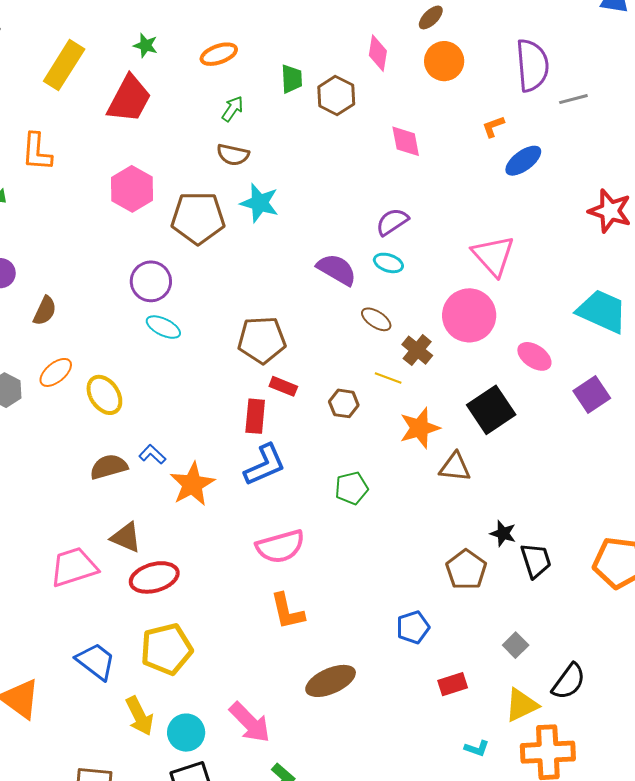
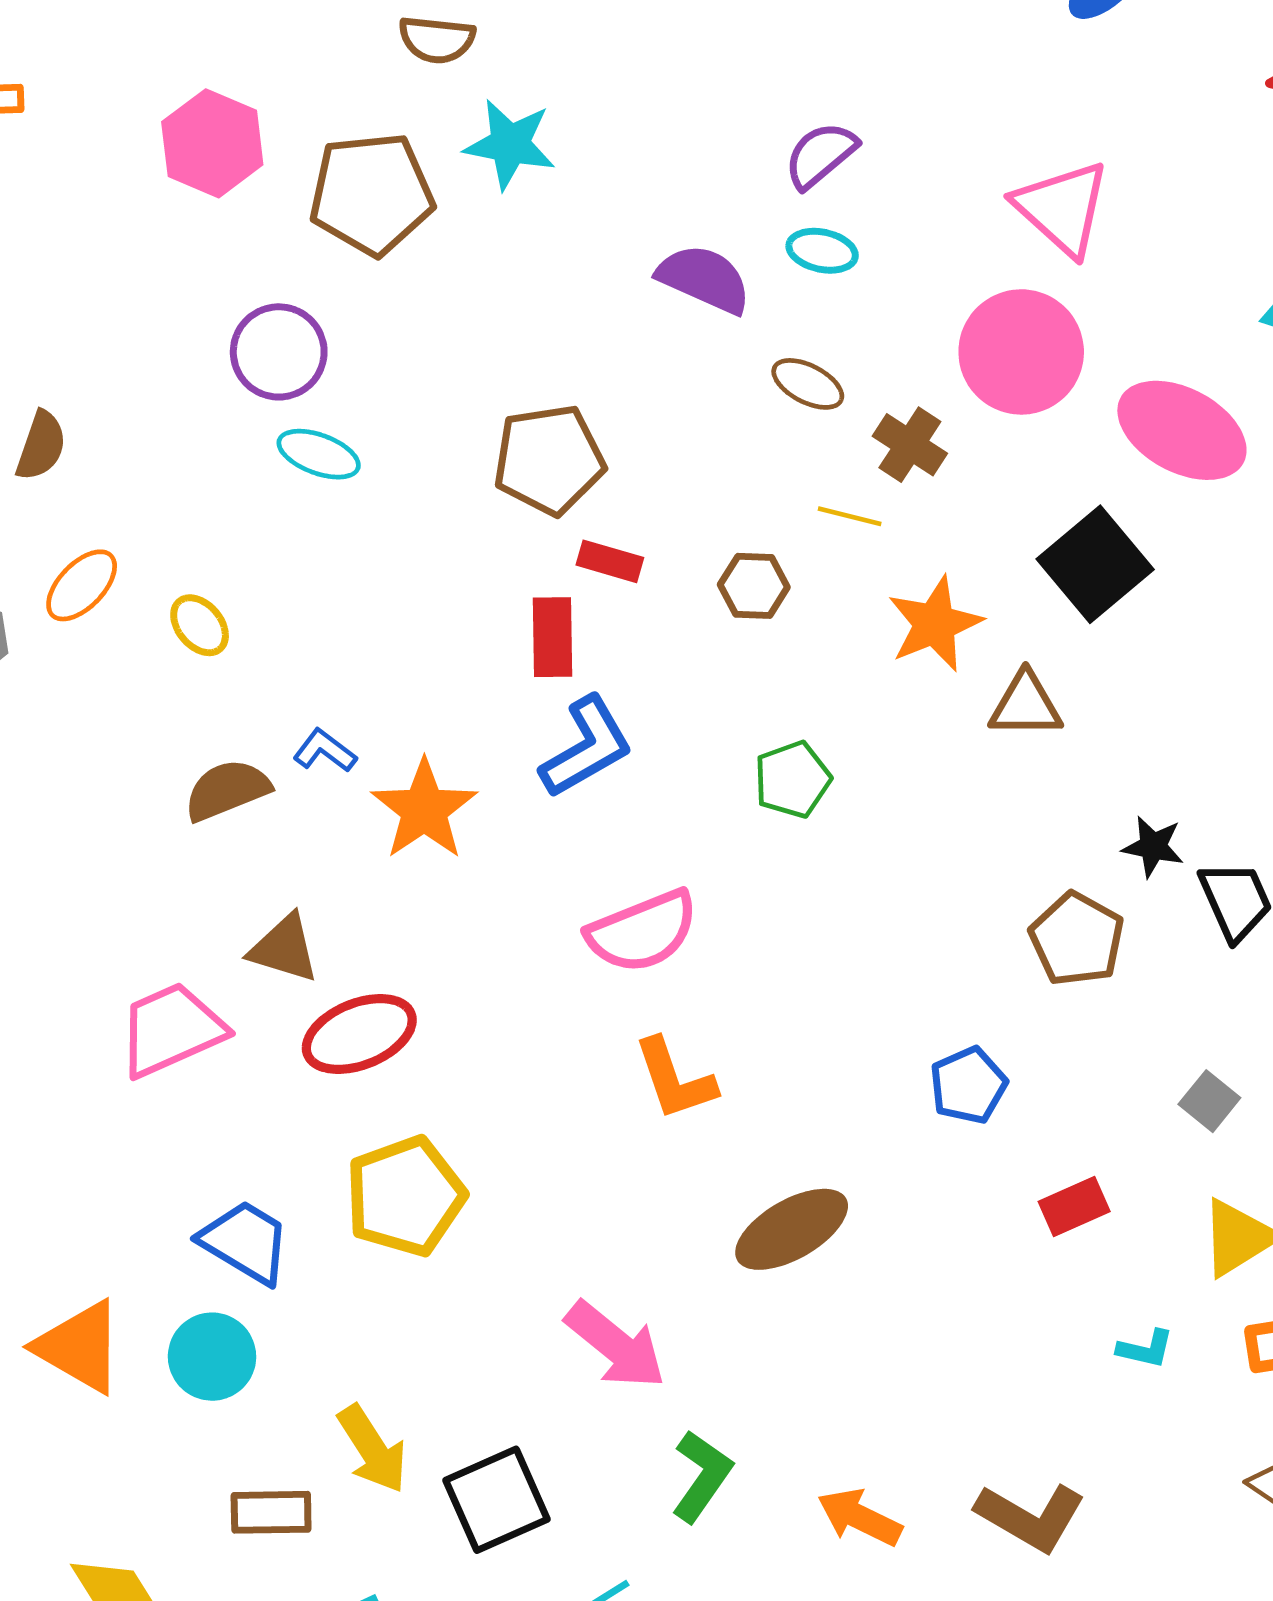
pink ellipse: (534, 356) -> (1182, 430), size x1.6
yellow ellipse: (104, 395) -> (200, 625), size x0.7
yellow arrow: (140, 716) -> (372, 1449), moved
cyan circle: (186, 733) -> (212, 1357), moved

